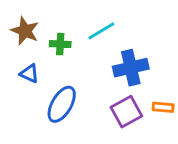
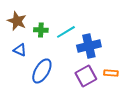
cyan line: (101, 31) -> (66, 32), moved

